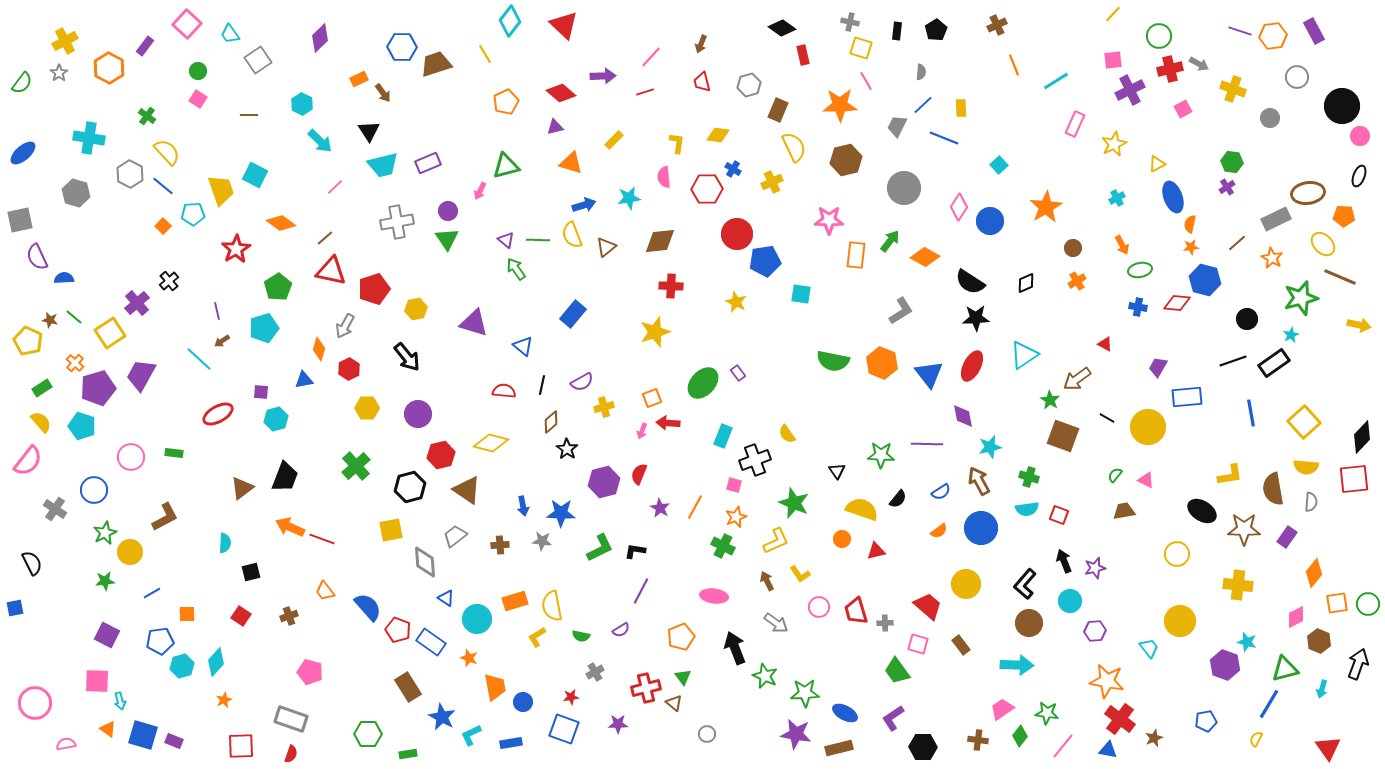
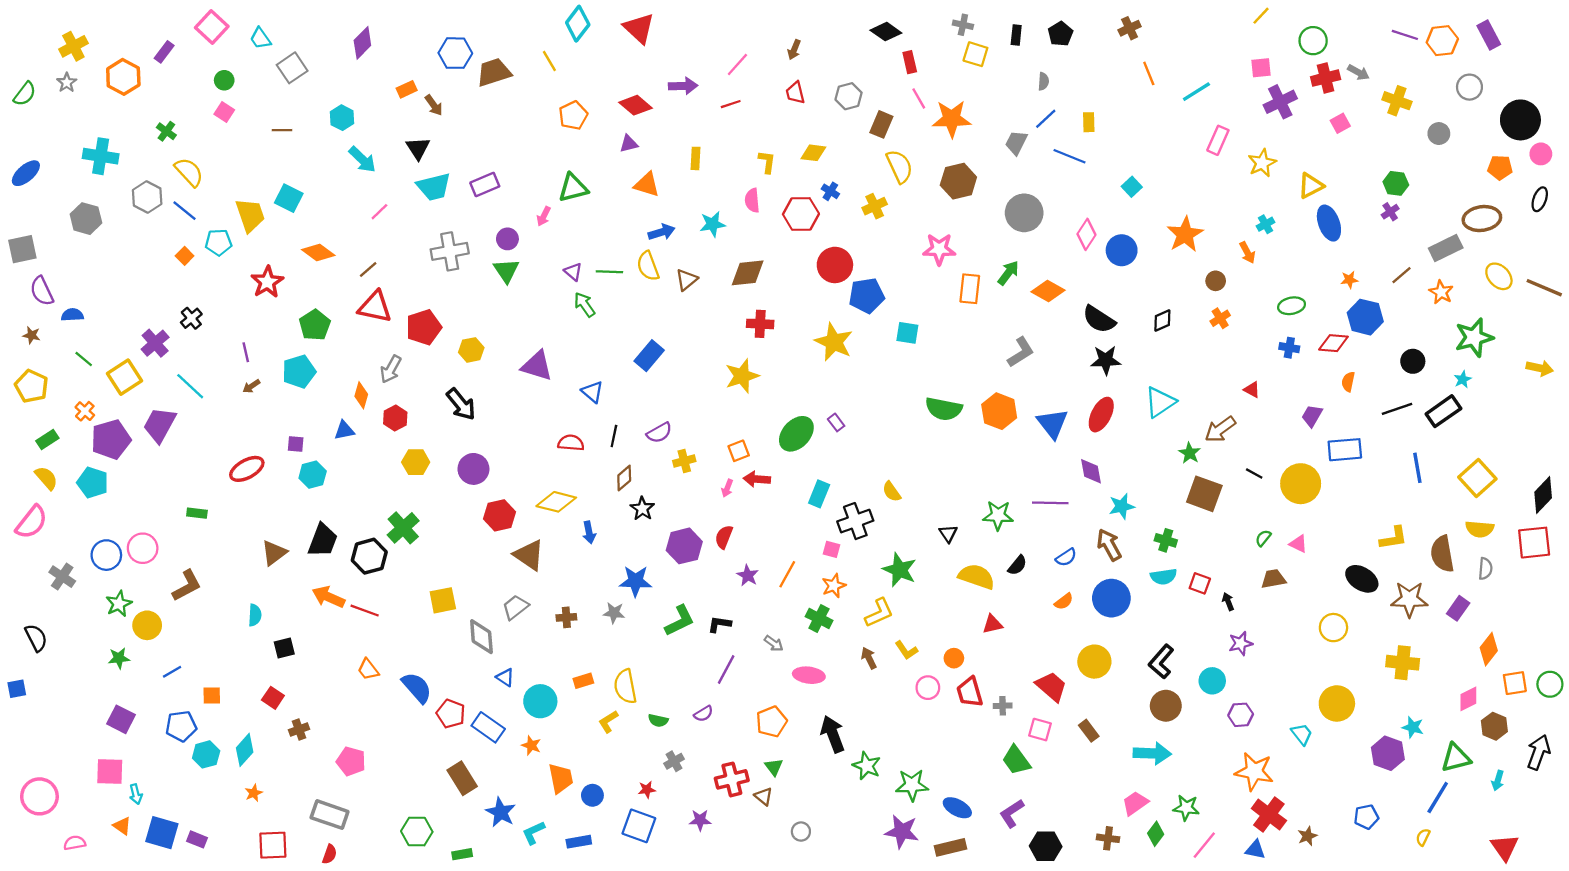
pink line: (866, 81) -> (919, 98), moved
yellow rectangle: (614, 140) -> (696, 158), turned -42
yellow triangle: (1157, 164) -> (1311, 186), size x1.4
orange pentagon: (1344, 216) -> (1500, 168), moved
orange semicircle: (1190, 224) -> (1348, 382), moved
orange arrow: (1122, 245) -> (1247, 253), moved
brown line: (1340, 277) -> (1544, 288), moved
yellow star: (736, 302) -> (834, 342), size x1.6
brown star: (50, 320) -> (32, 335), moved
cyan line: (199, 359) -> (190, 386), moved
pink circle: (131, 457) -> (143, 548), moved
black hexagon: (410, 487) -> (369, 556), moved
blue arrow: (523, 506) -> (589, 532), moved
orange circle: (842, 539) -> (954, 658), moved
black arrow: (1064, 561) -> (1228, 601), moved, size x0.7
orange rectangle: (515, 601) -> (583, 681), size x0.7
brown cross: (289, 616) -> (299, 730), moved
gray arrow: (776, 623) -> (774, 643), moved, size x0.7

